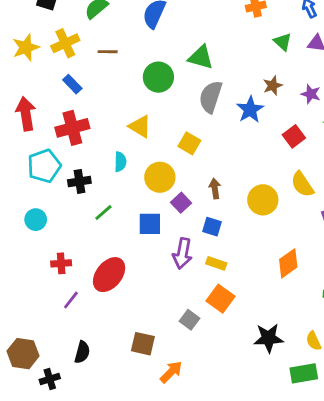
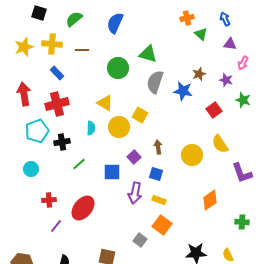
green triangle: (283, 42) -> (201, 34), moved
yellow cross: (65, 43) -> (52, 44), turned 30
blue star: (250, 110) -> (183, 91), turned -30
yellow circle: (160, 177) -> (119, 127), moved

